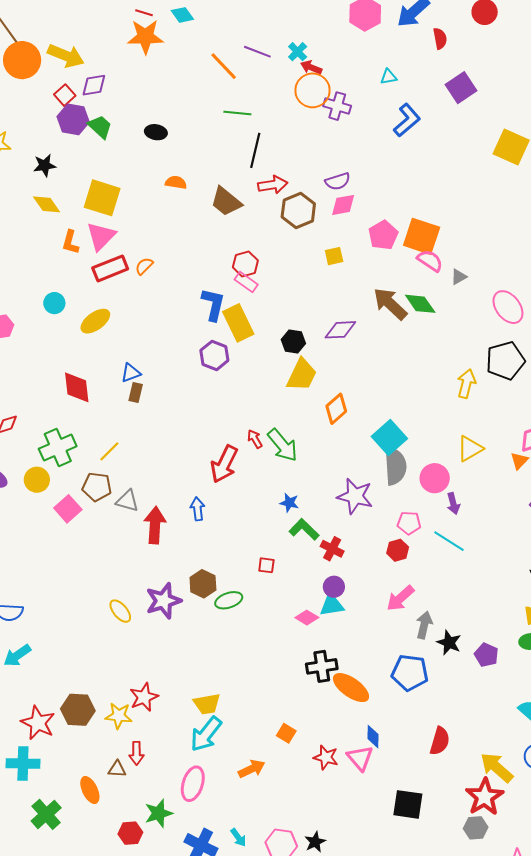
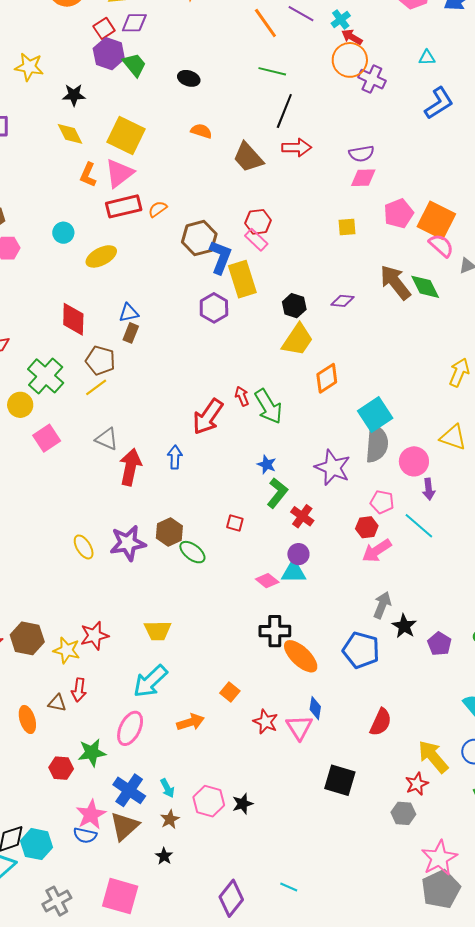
brown hexagon: (298, 210) -> (199, 238), moved
purple diamond: (340, 330) -> (342, 301), size x0.7
green cross: (58, 447) -> (46, 376), turned -33
yellow triangle: (470, 449) -> (453, 437), turned 40
brown pentagon: (97, 487) -> (100, 361), moved
green L-shape: (304, 529) -> (277, 493), turned 76
pink arrow: (400, 598) -> (377, 551), moved
green ellipse: (229, 600) -> (192, 552), turned 48
yellow trapezoid: (207, 704) -> (158, 631), moved
red star: (485, 797) -> (417, 784), size x0.6

